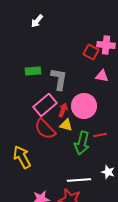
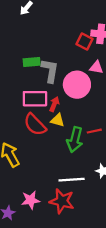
green rectangle: (33, 71) -> (32, 62), moved
pink rectangle: (45, 105) -> (35, 99), turned 40
pink circle: (84, 106) -> (77, 85), moved

